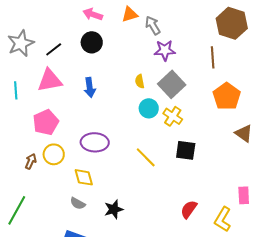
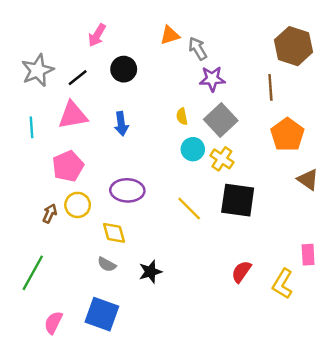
pink arrow: (93, 14) -> (97, 35), moved, turned -78
black square: (186, 150) -> (238, 200), size x1.4

